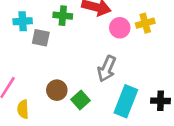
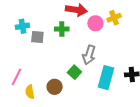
green cross: (63, 16) -> (62, 29), moved
brown circle: (57, 90) -> (55, 87), moved
green square: (81, 100) -> (74, 72), moved

